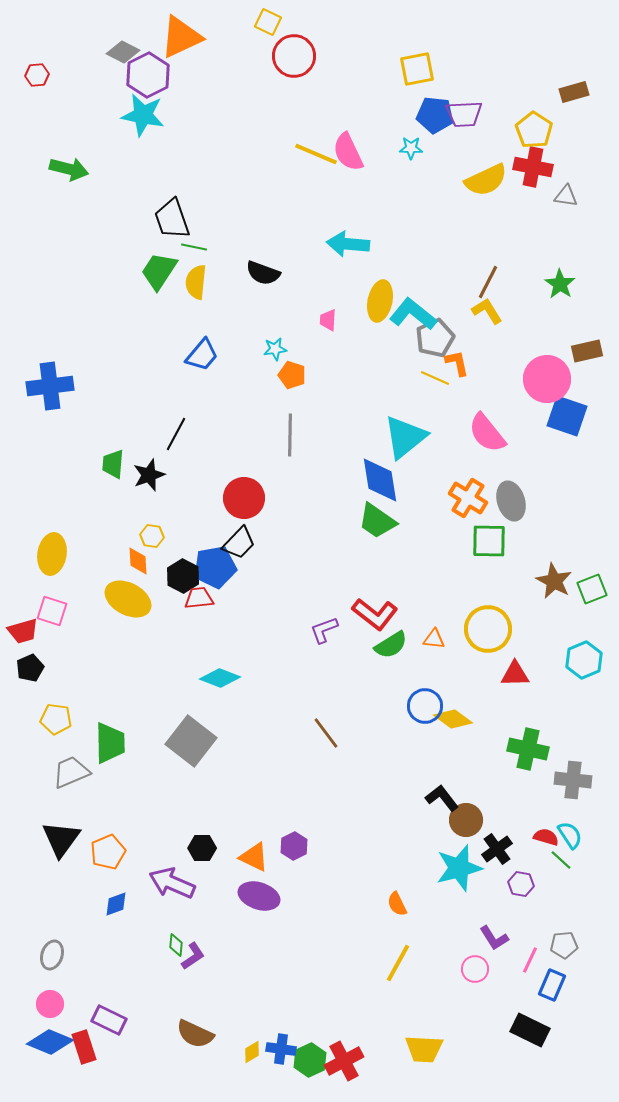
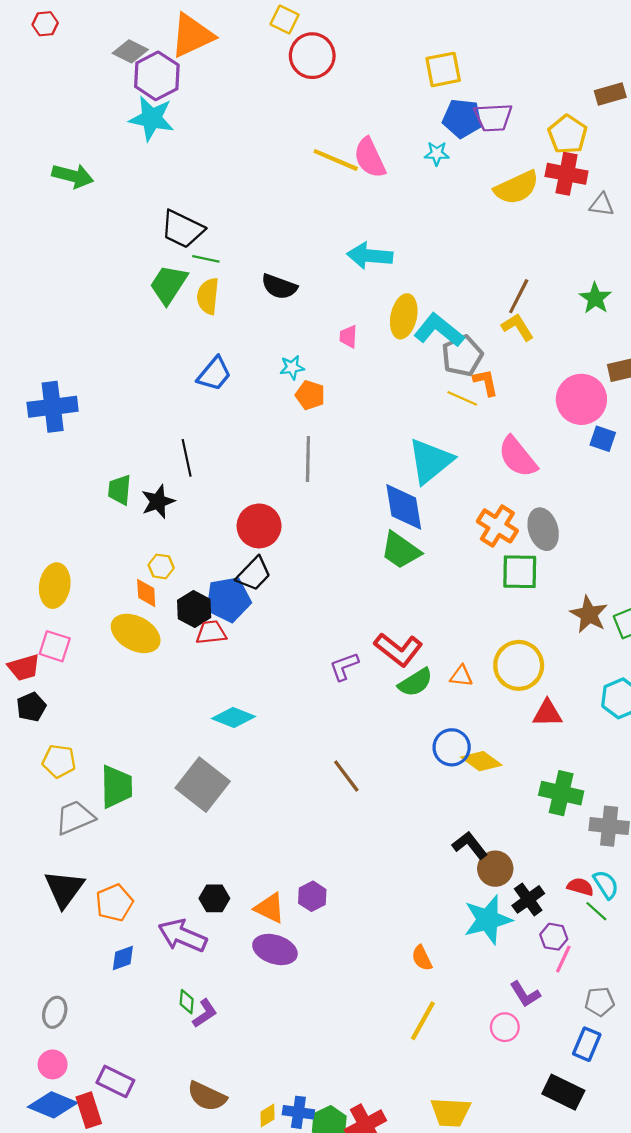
red hexagon: (37, 75) -> (45, 24), moved
black trapezoid: (172, 219) -> (182, 229), turned -45
blue square: (567, 416) -> (603, 439), size x0.6
black line: (176, 434) -> (187, 458), turned -40
pink line: (530, 960) -> (563, 959), moved

